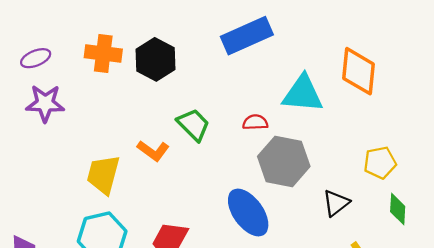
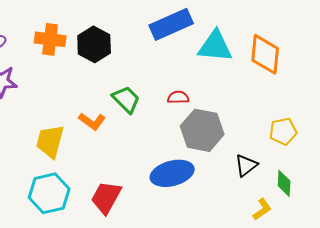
cyan triangle: (303, 94) -> (215, 46), moved
green diamond: (398, 209) -> (284, 183), moved
blue ellipse: (248, 213) -> (172, 173), turned -69

